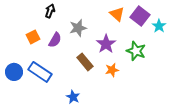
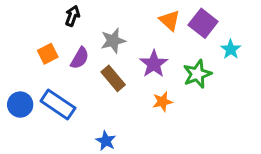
cyan star: (159, 26) -> (231, 49), moved
green star: (136, 51) -> (197, 74), turned 30
brown rectangle: (85, 62) -> (113, 78), moved

